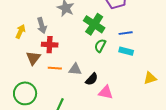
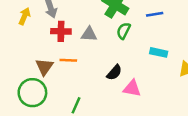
cyan rectangle: (126, 51) -> (159, 52), moved
brown triangle: (33, 58) -> (44, 67), moved
gray triangle: (75, 69) -> (89, 34), moved

